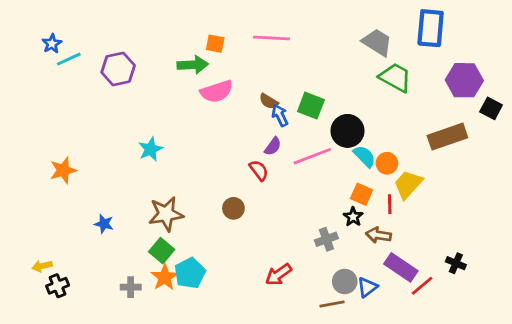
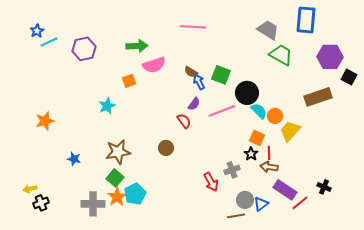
orange square: (215, 44) -> (129, 81), moved, turned -32
red line: (390, 204) -> (269, 153), moved
red arrow: (279, 274) -> (211, 182), moved, turned -84
gray cross: (131, 287) -> (93, 204), size x1.6

